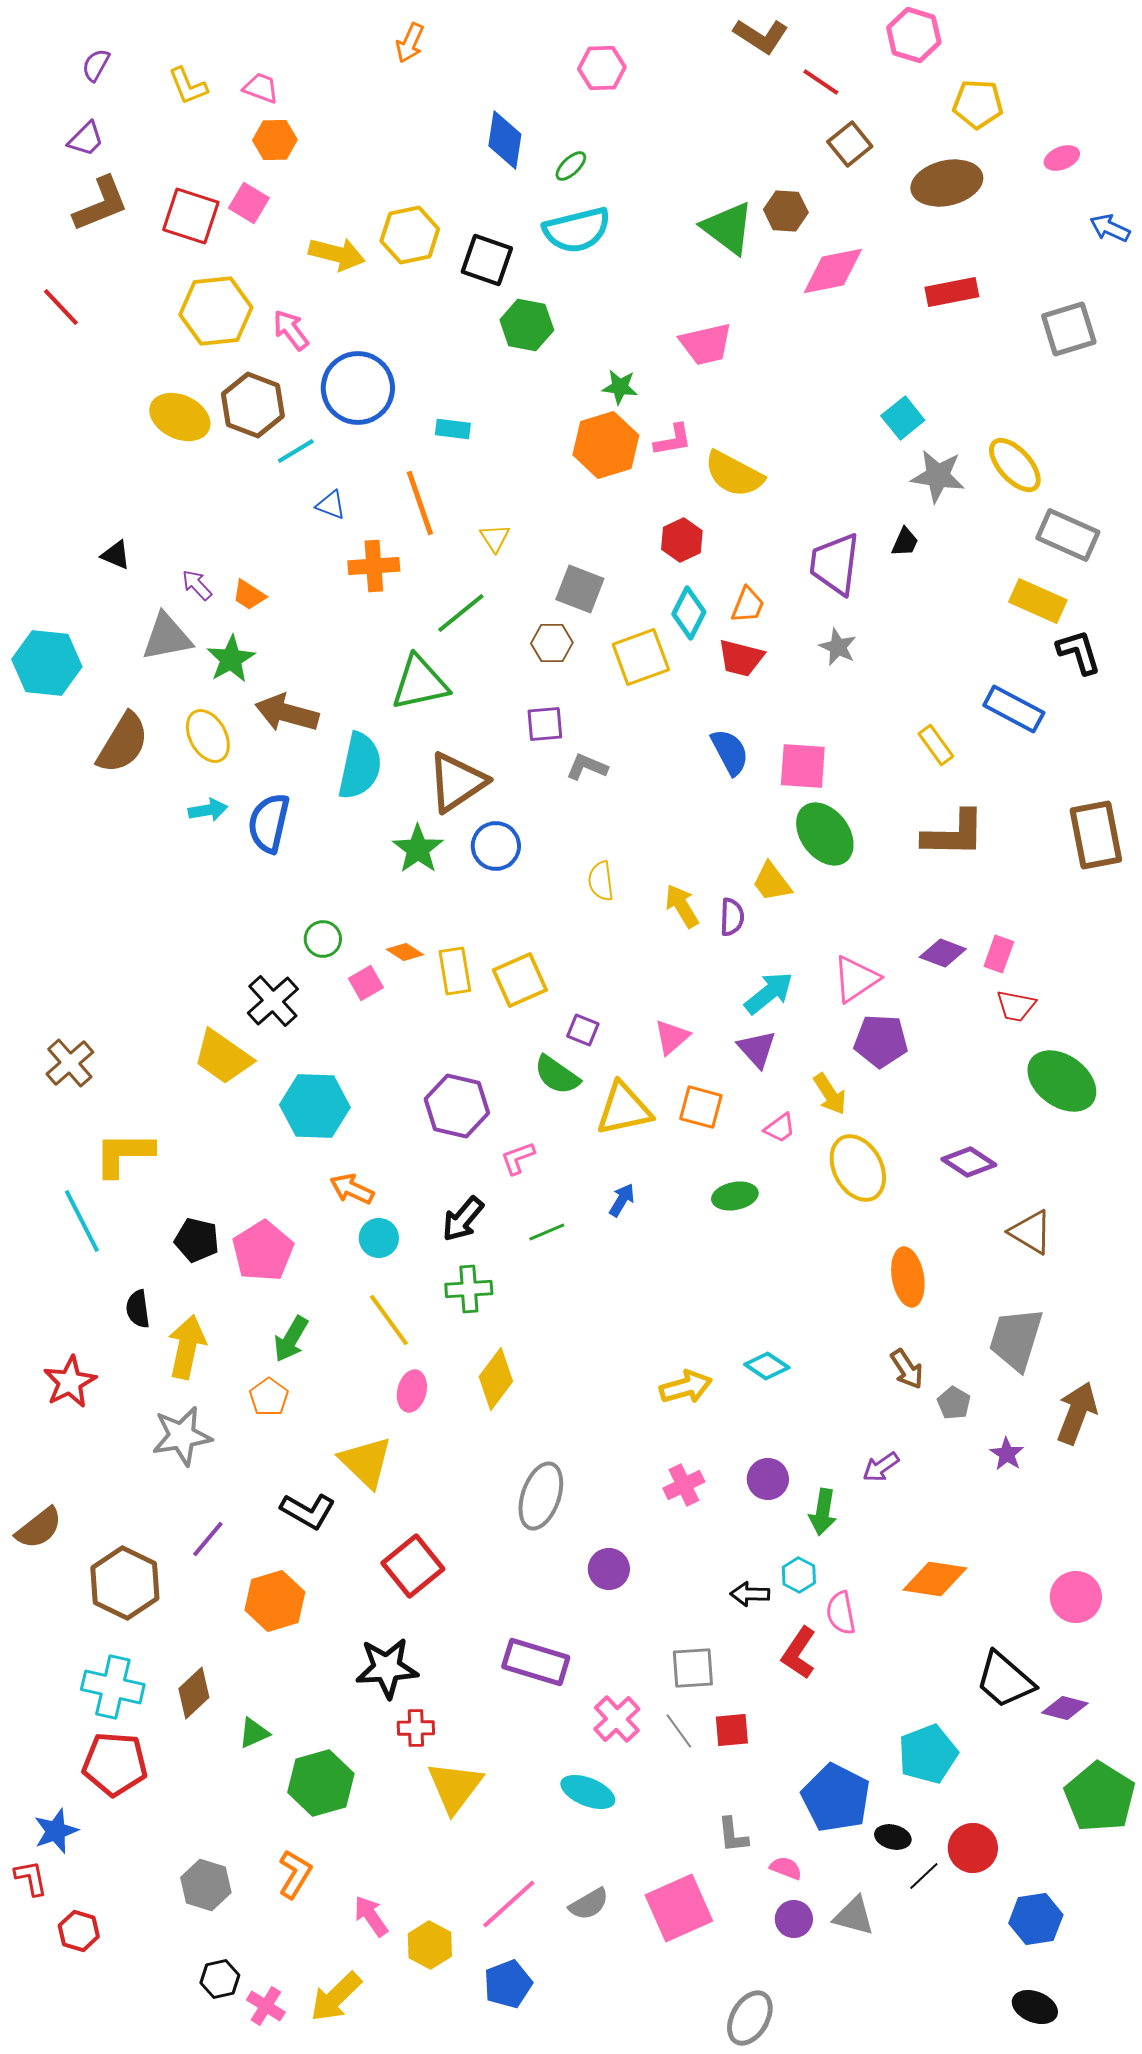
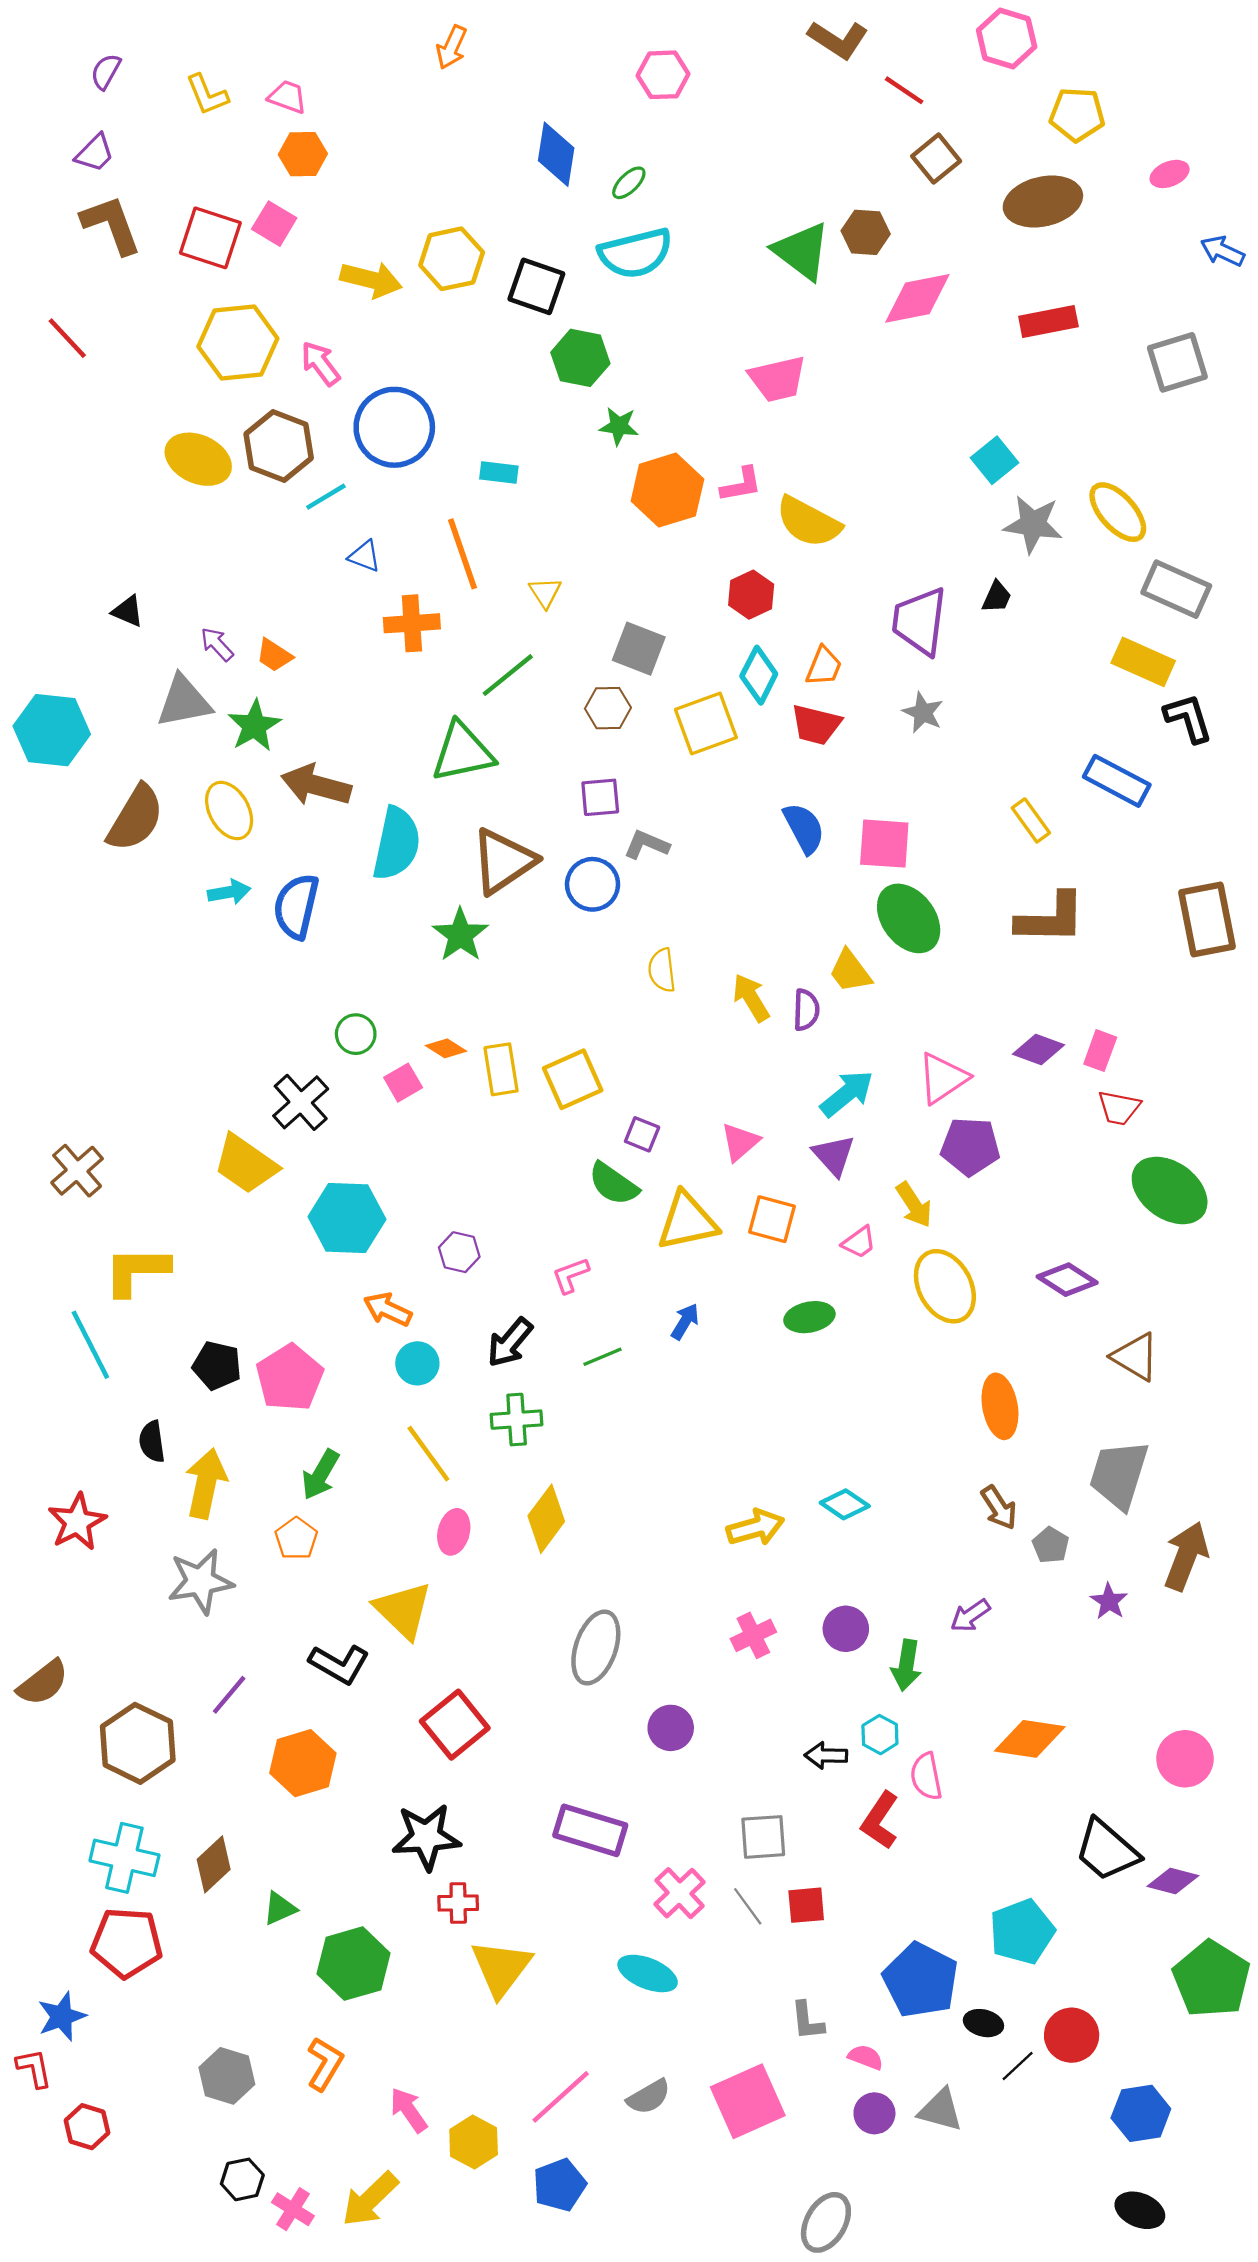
brown L-shape: (101, 204) -> (111, 225), turned -88
green star: (620, 387) -> (619, 426), moved
blue circle: (496, 846) -> (593, 884), moved
purple hexagon: (457, 1106) -> (459, 1252), moved, size x0.6

